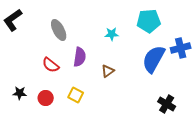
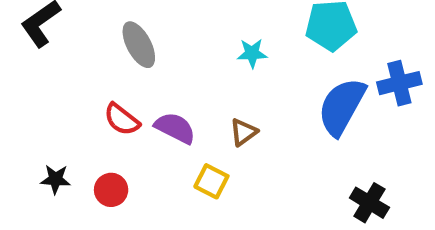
purple semicircle: (80, 57) -> (175, 128), moved, turned -72
yellow square: (76, 95) -> (211, 181), moved

